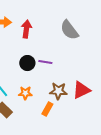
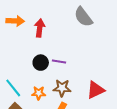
gray semicircle: (69, 30) -> (83, 17), moved
brown star: (58, 91) -> (62, 88), moved

